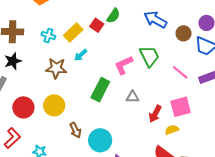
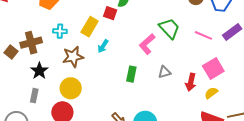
cyan cross: (48, 36) -> (60, 31), moved
brown star: (56, 68) -> (73, 57), moved
green rectangle: (100, 90) -> (131, 74), size x0.7
yellow circle: (54, 105) -> (71, 88), moved

